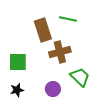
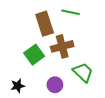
green square: (18, 62) -> (34, 55), moved, turned -36

